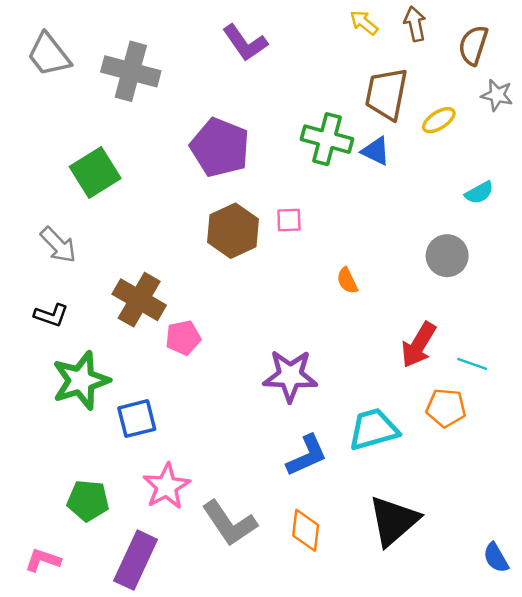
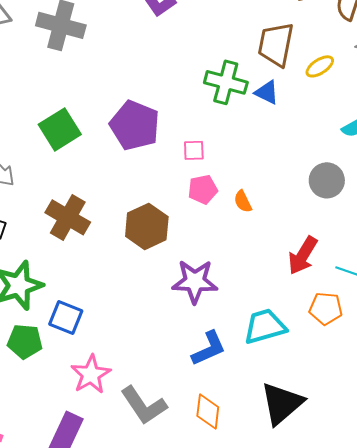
purple pentagon: (220, 147) -> (135, 125), moved
green square: (95, 172) -> (60, 129), moved
brown hexagon: (233, 231) -> (147, 226), moved
pink pentagon: (183, 338) -> (203, 189), moved
blue square: (137, 419) -> (66, 317), turned 36
green pentagon: (88, 501) -> (25, 341), moved

